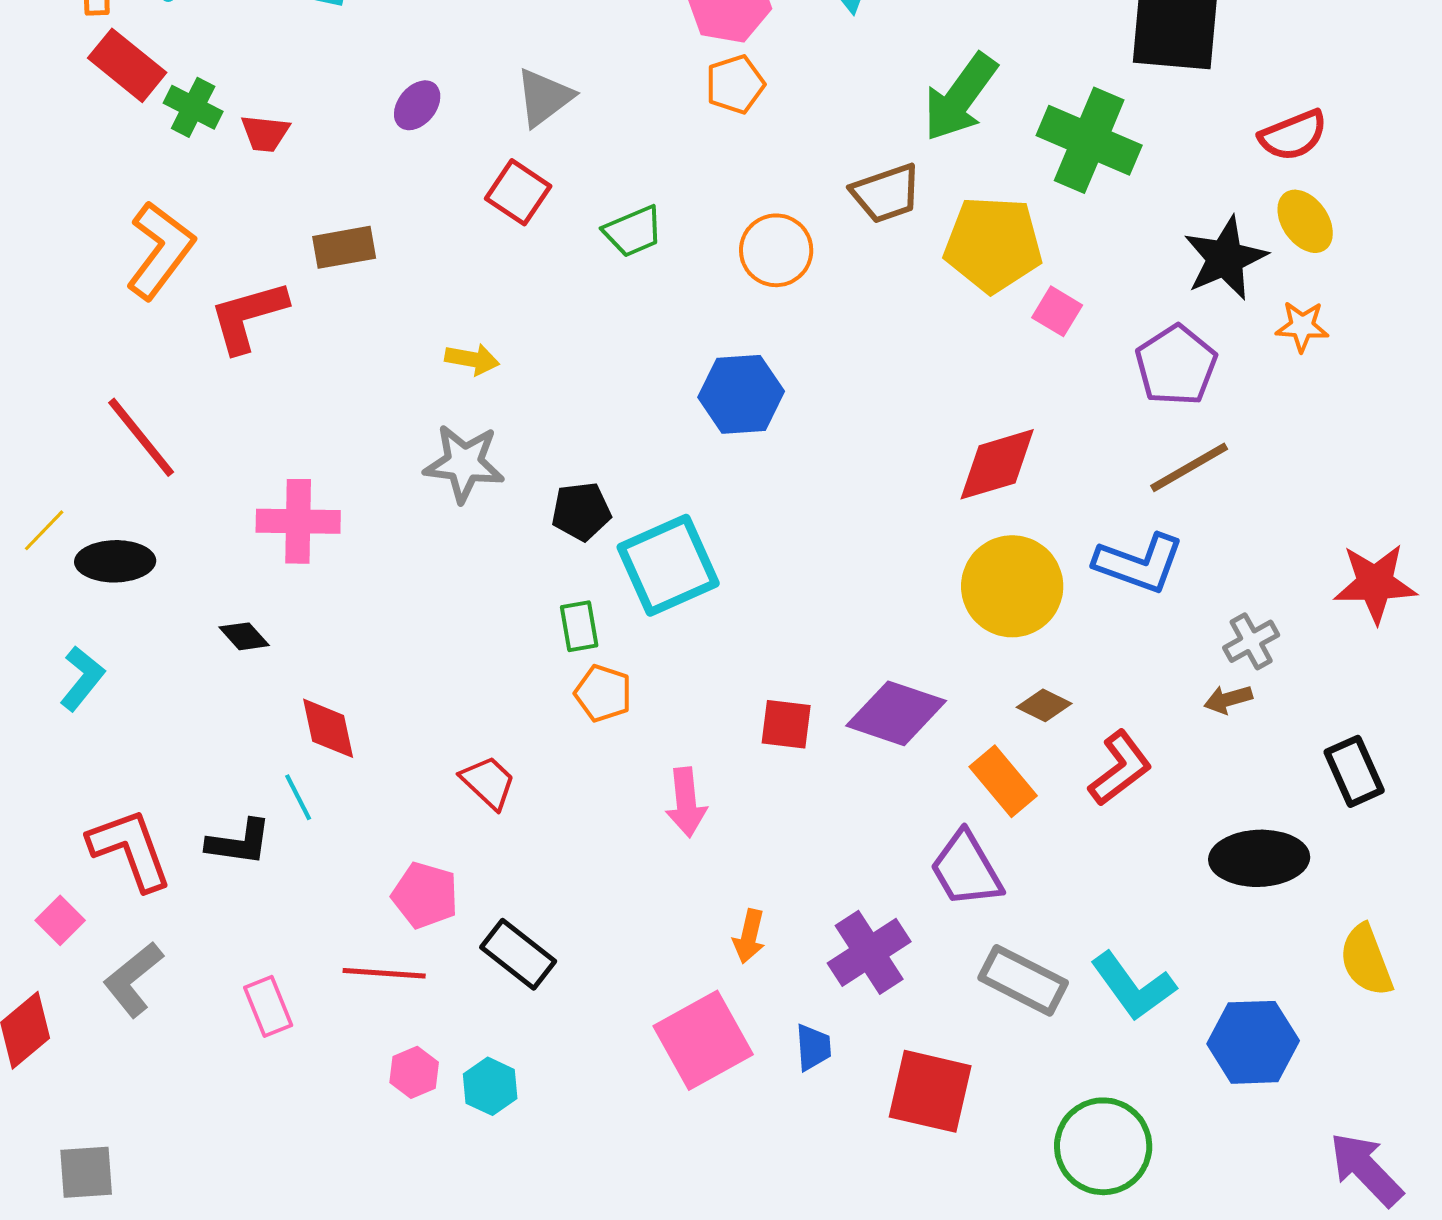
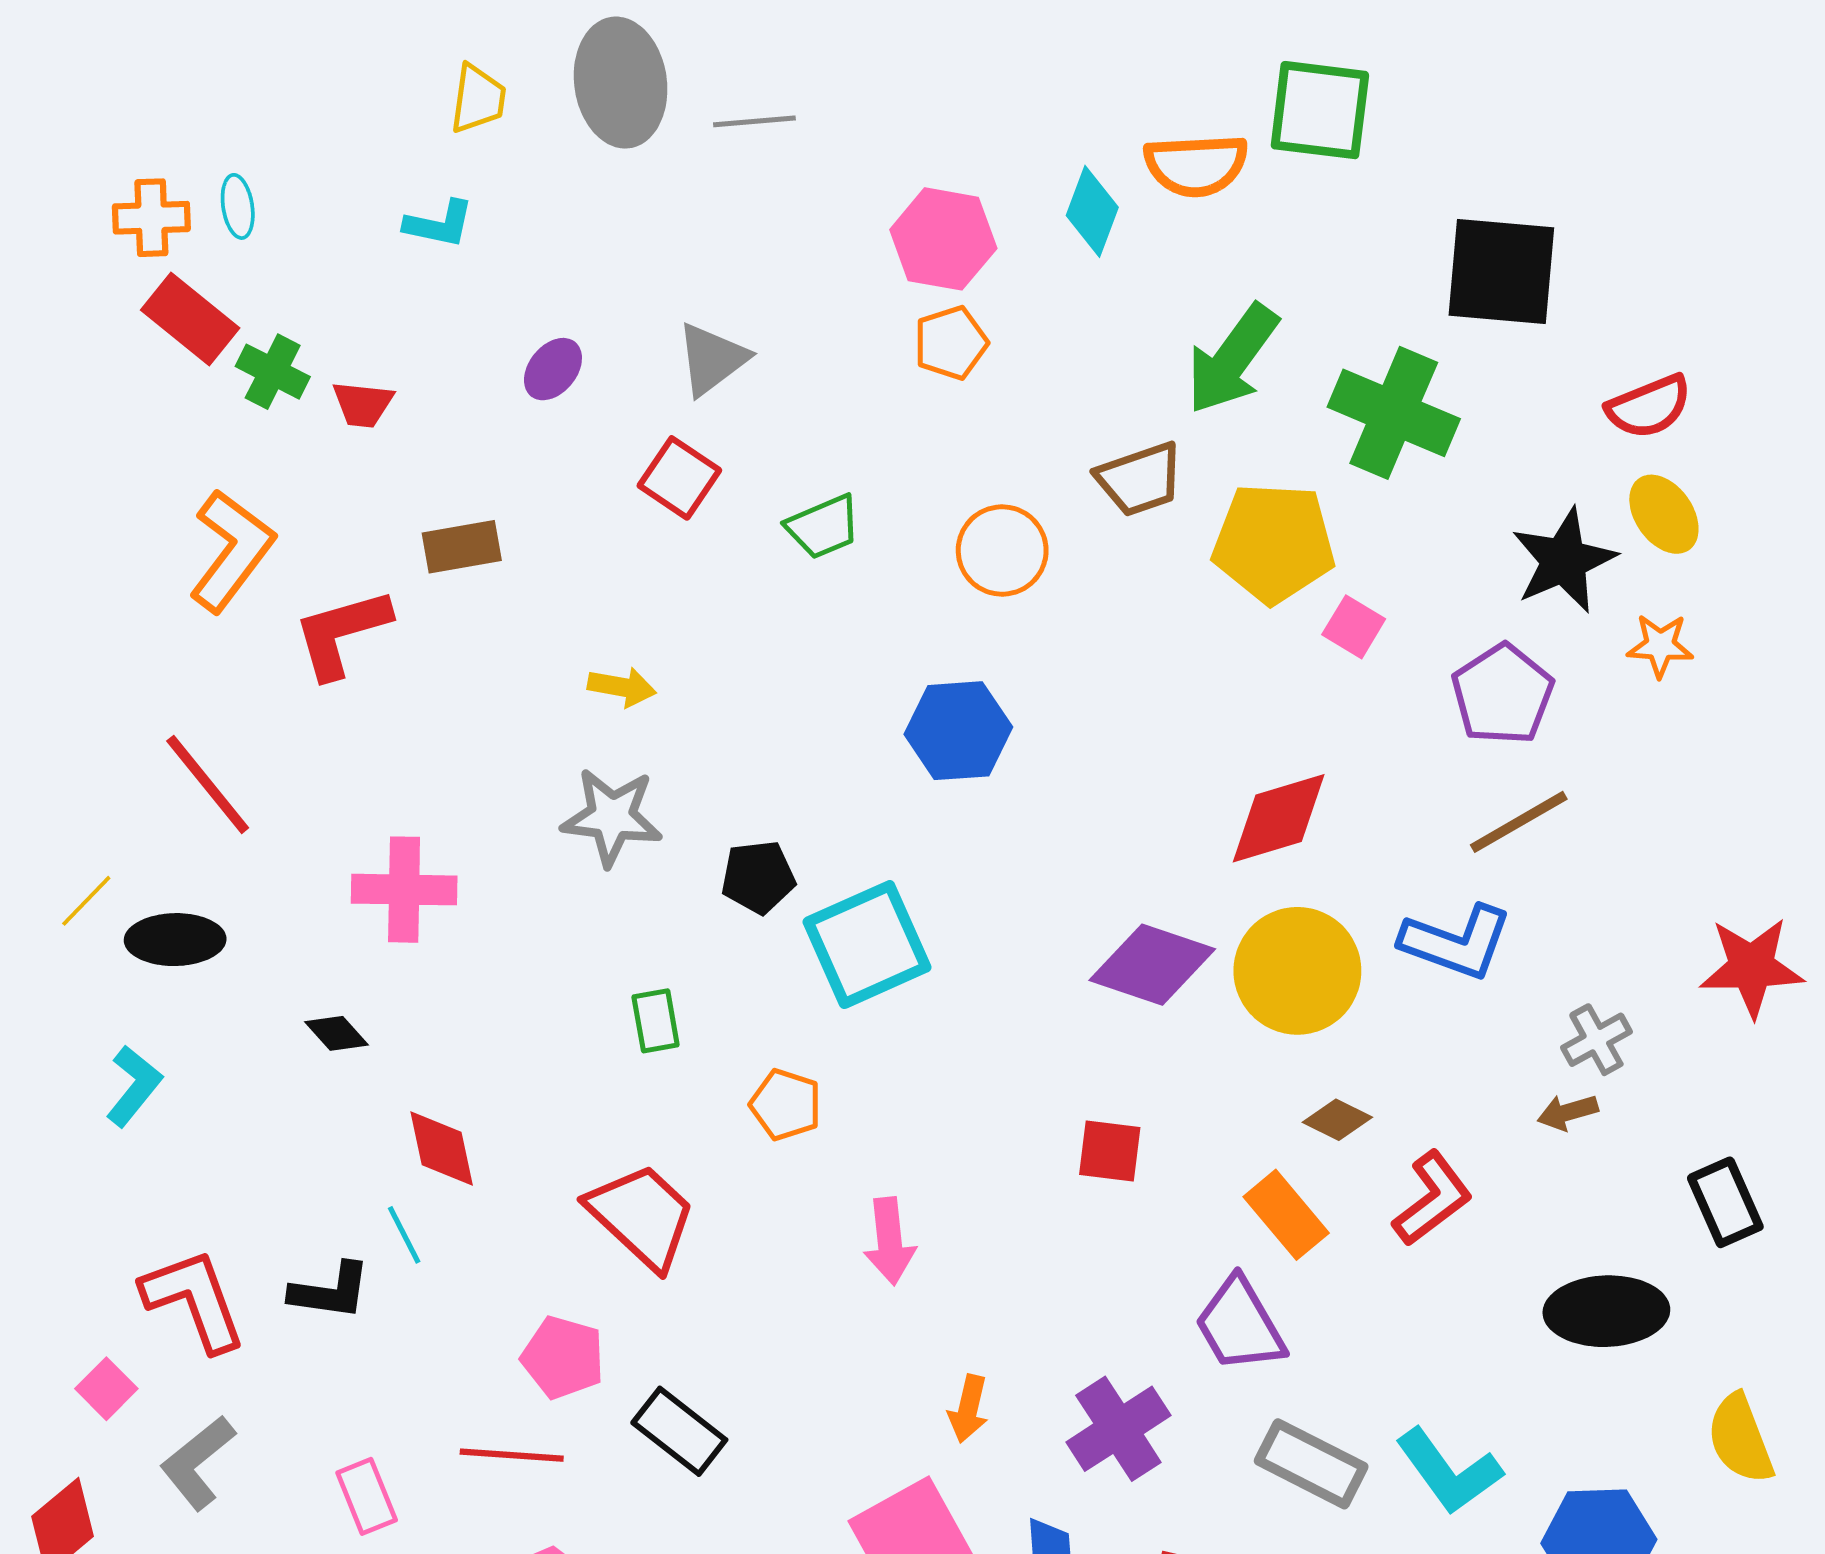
green rectangle: (579, 626) -> (656, 1021), moved
purple diamond: (896, 713) -> (1152, 965), moved
red square: (786, 724) -> (1110, 1151), moved
red trapezoid: (488, 782) -> (642, 1216), size x1.6

